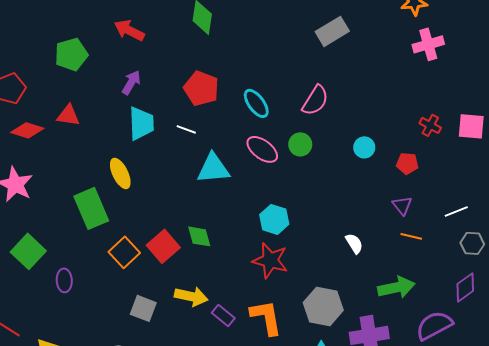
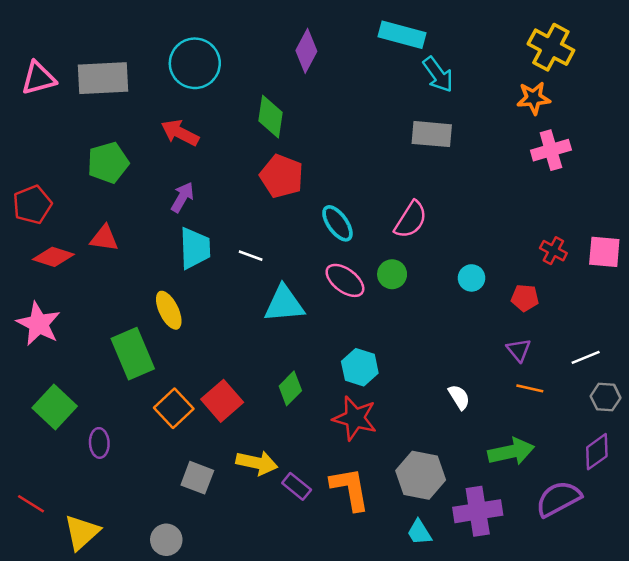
gray rectangle: (332, 31) -> (432, 134), turned 36
red pentagon: (201, 88) -> (282, 176), moved
green diamond: (199, 236) -> (290, 388), moved, turned 60

